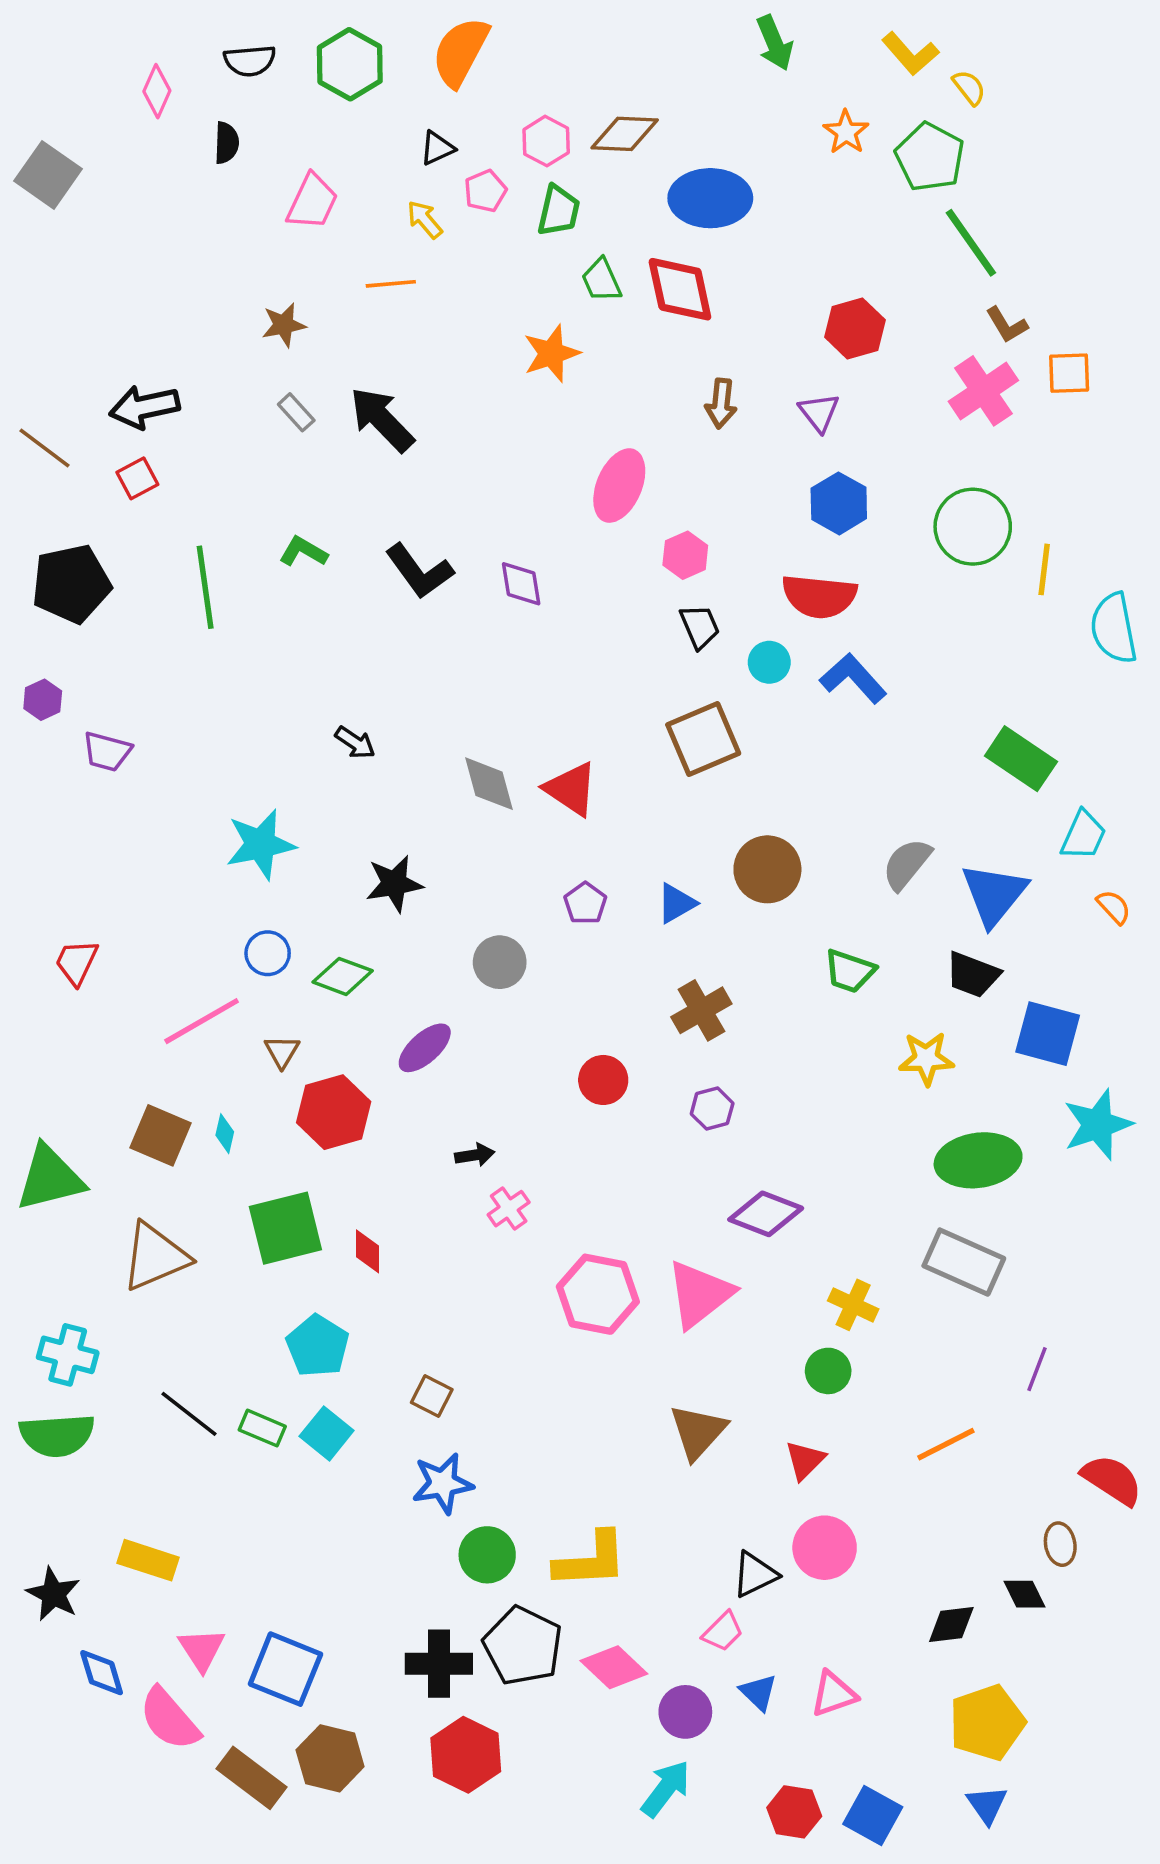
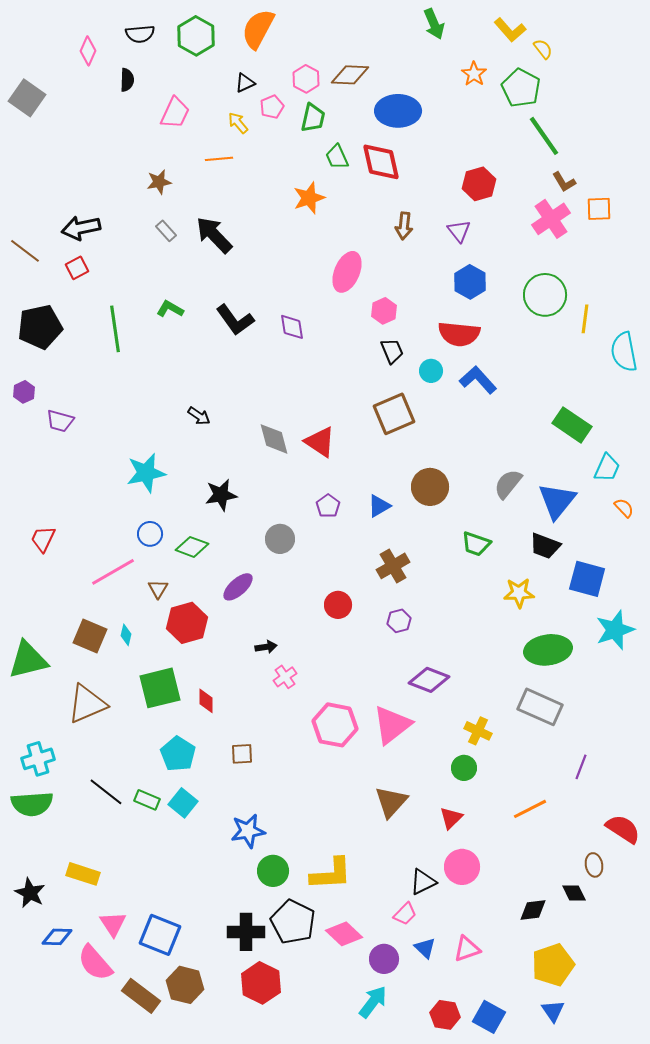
cyan cross: (68, 1355) -> (38, 759), turned -32
brown square: (432, 1396) -> (242, 754), moved, turned -30
blue diamond: (102, 1673) -> (57, 937), turned -72

